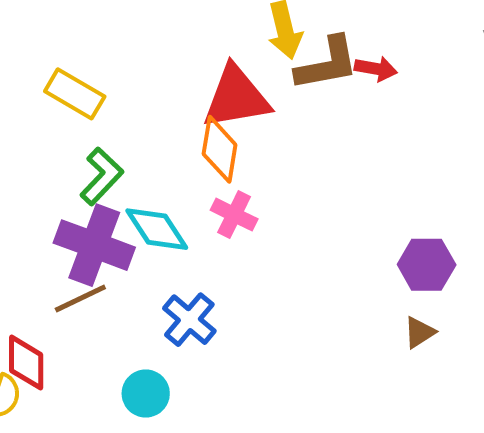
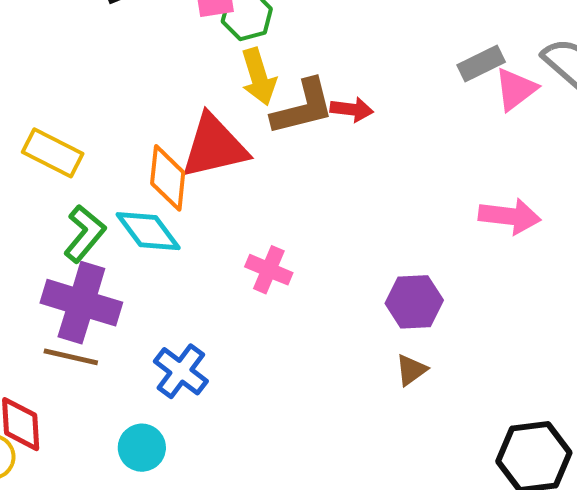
orange diamond: (220, 149) -> (168, 178), moved
pink cross: (234, 215) -> (269, 270), moved
cyan diamond: (157, 229) -> (148, 231), moved
brown line: (80, 299) -> (71, 357), turned 42

